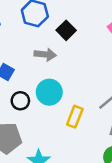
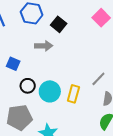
cyan circle: (49, 92) -> (50, 91), moved

